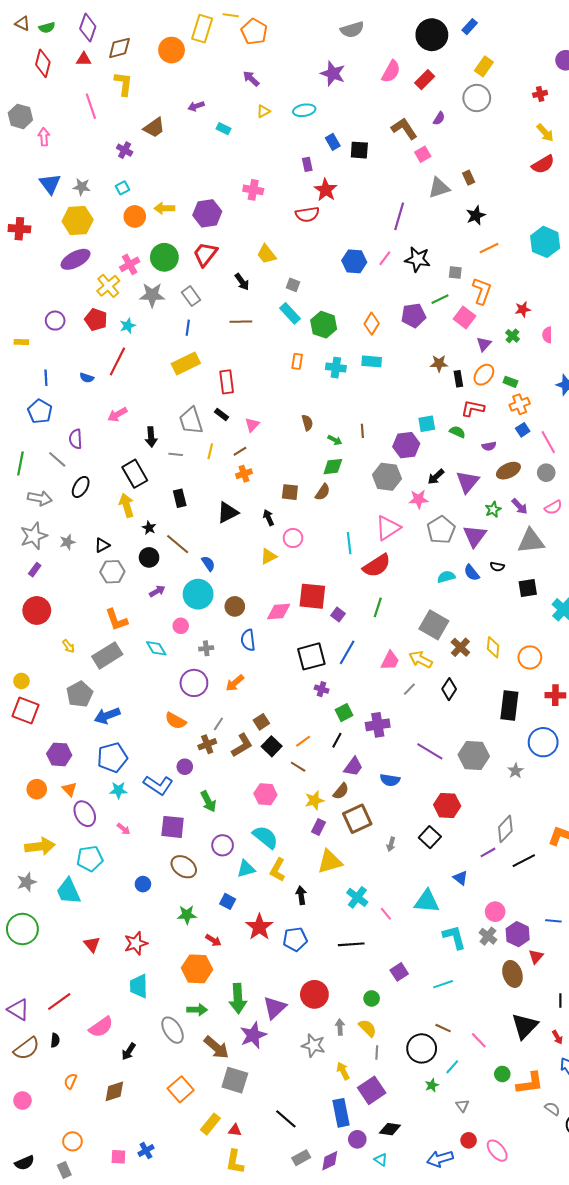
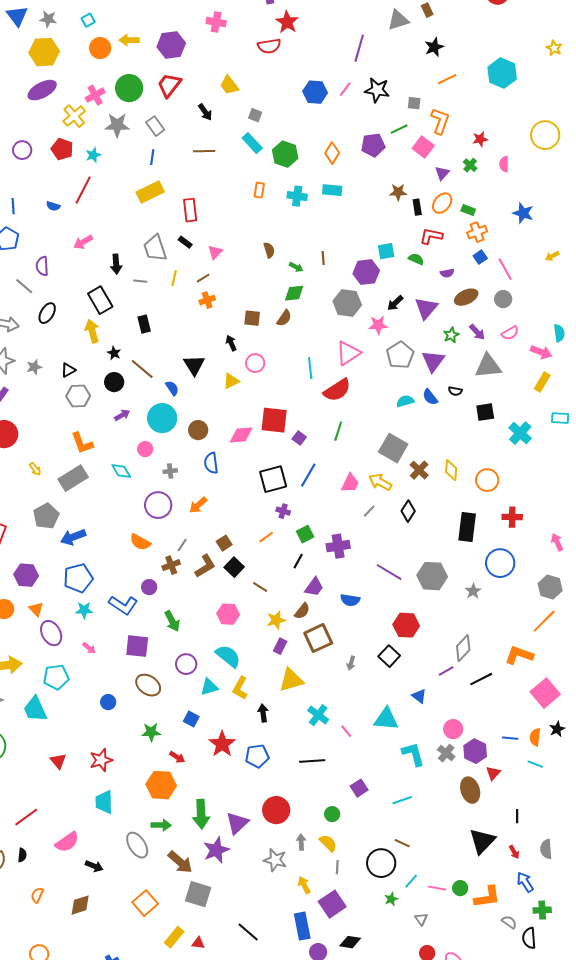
black triangle: (228, 512) -> (194, 365), moved, turned -35
orange line: (303, 741) -> (266, 537), moved
pink line: (479, 1040) -> (437, 888), moved, turned -36
black arrow: (129, 1052) -> (94, 866), turned -102

